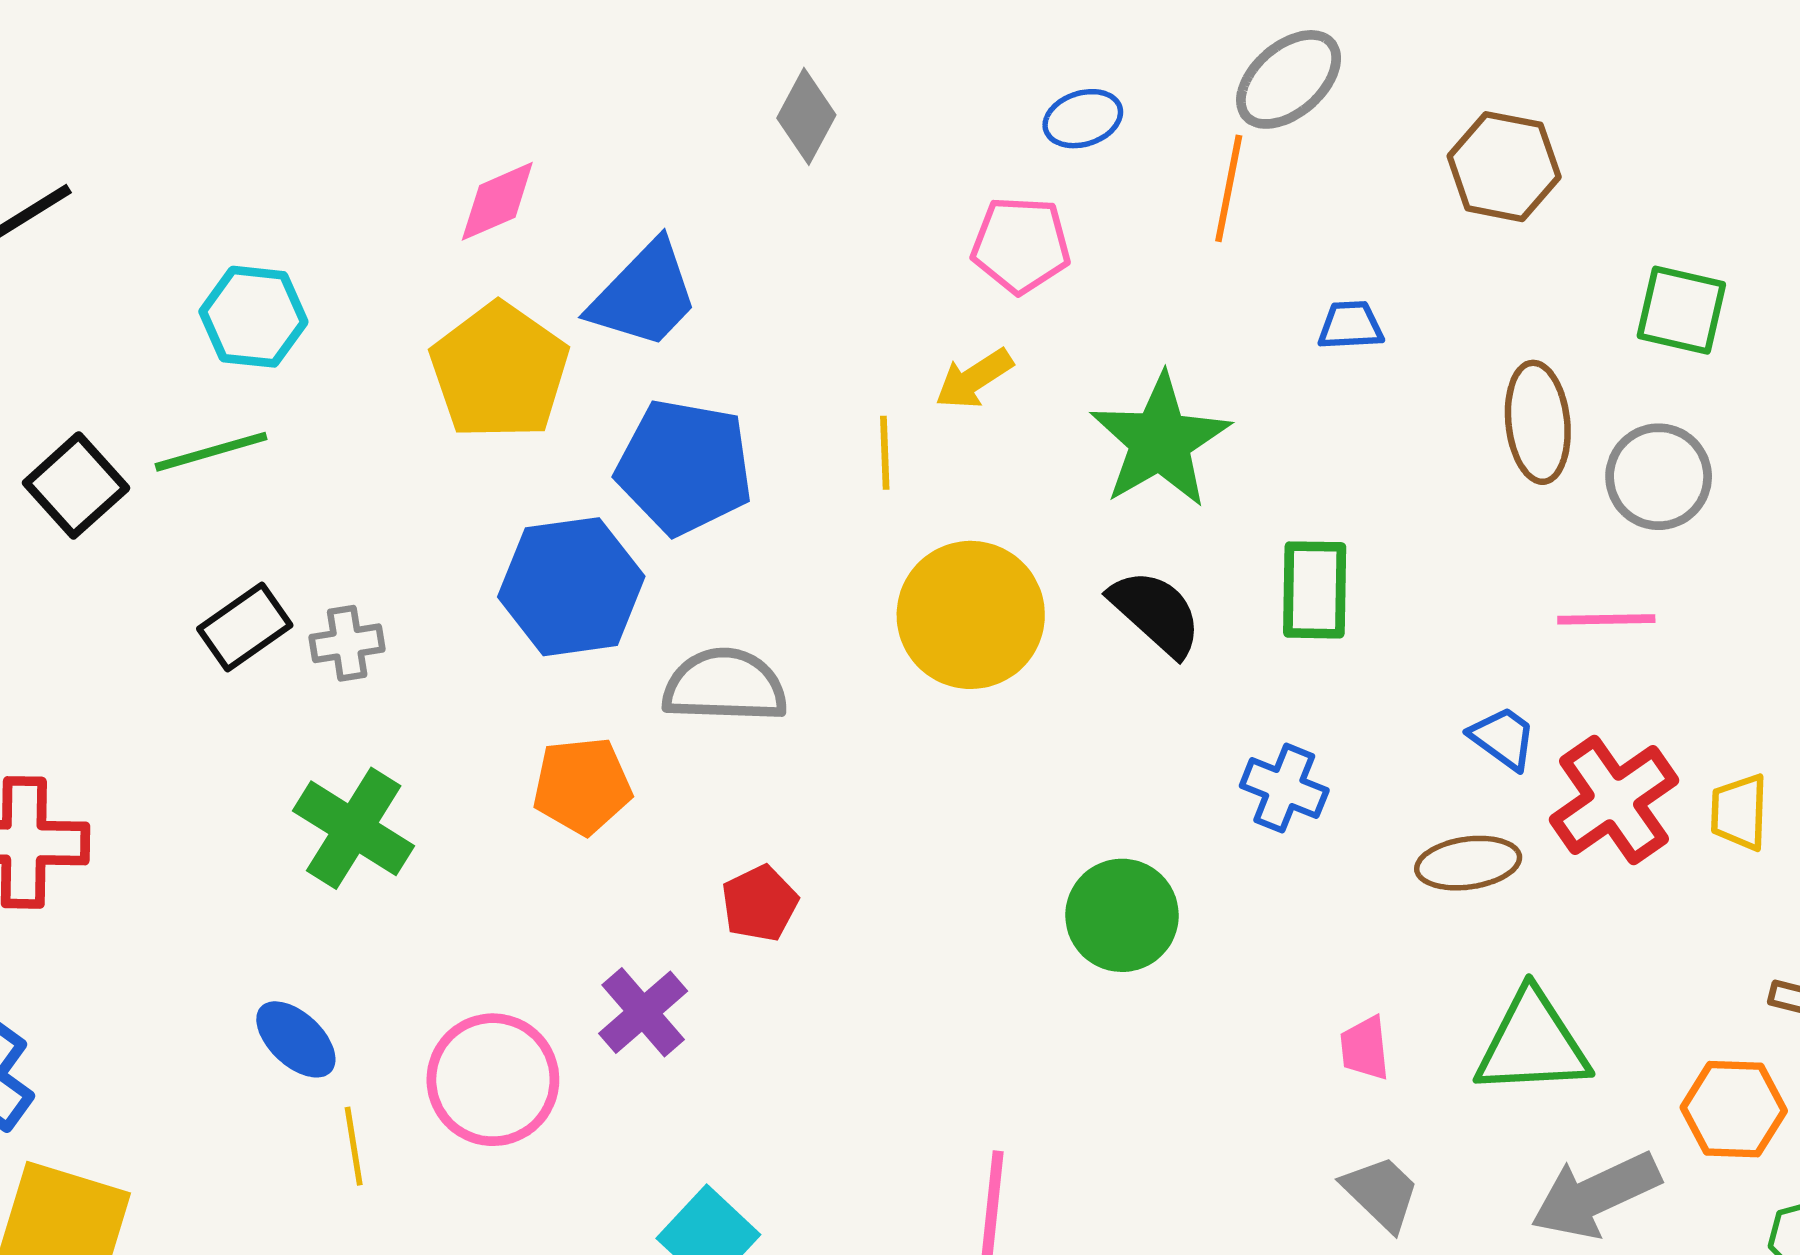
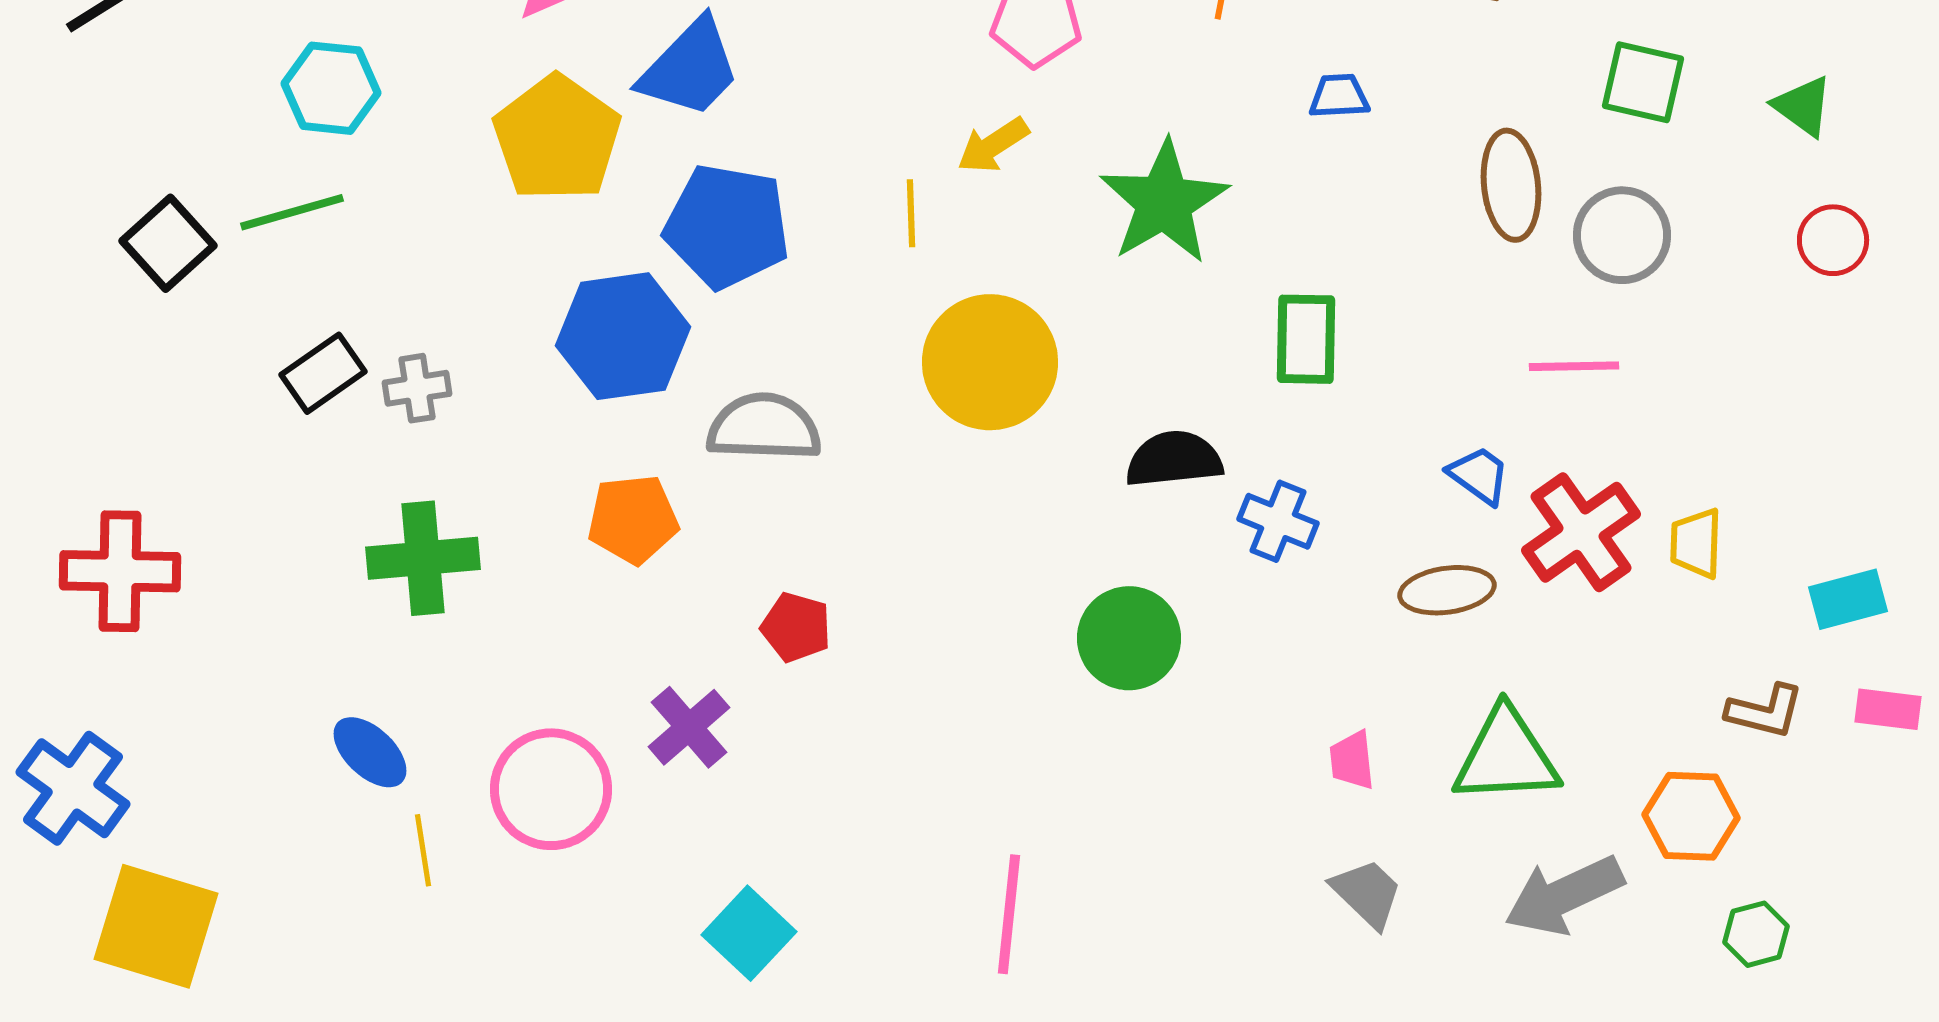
black semicircle: (1156, 613) -> (1174, 459), moved, turned -48
green cross: (354, 828) -> (423, 558), turned -37
red pentagon: (760, 903) -> (796, 627), turned -30

